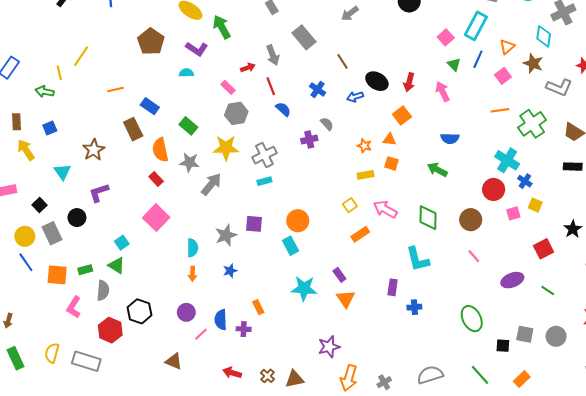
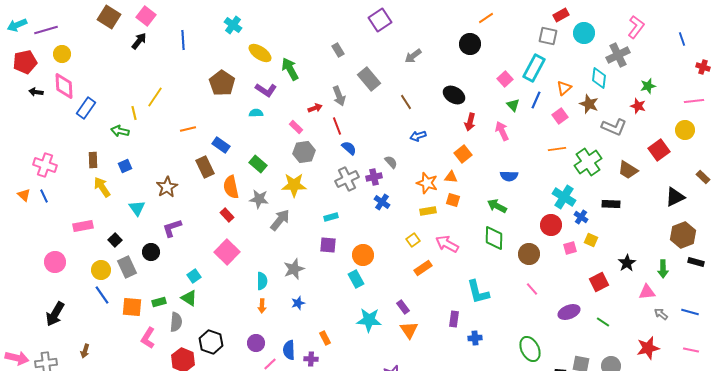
black ellipse: (377, 81) -> (454, 95), moved
blue cross: (318, 89) -> (382, 202), moved
orange star: (364, 146) -> (427, 183), size x1.5
gray cross: (264, 155) -> (347, 179), moved
black rectangle: (573, 167) -> (611, 204), moved
green diamond: (428, 218) -> (494, 238), moved
purple square: (254, 224) -> (328, 245), moved

